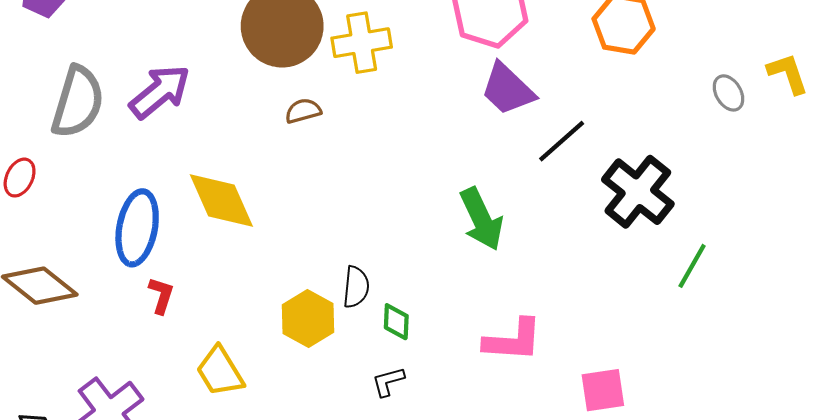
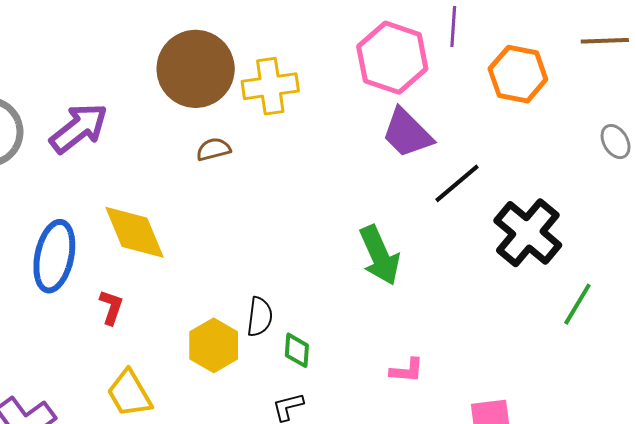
red L-shape: (161, 295) -> (111, 307), moved
pink L-shape: (513, 340) -> (407, 370), size x0.6

